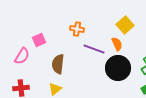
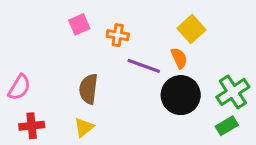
pink square: (39, 40) -> (79, 24), moved
pink semicircle: (22, 56) -> (19, 87), moved

